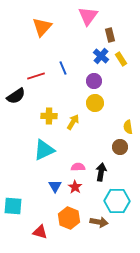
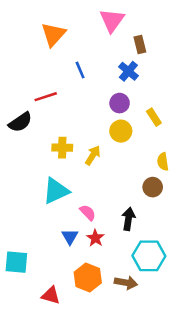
yellow rectangle: (121, 59) -> (154, 117), moved
blue line: (63, 68) -> (80, 70), moved
pink semicircle: (78, 167) -> (88, 213), moved, turned 48

